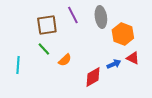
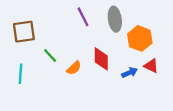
brown square: (47, 25) -> (24, 32), moved
red diamond: (93, 77) -> (101, 59), moved, turned -60

